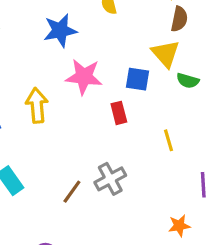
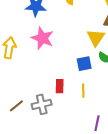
blue square: (137, 79) -> (84, 64), moved, turned -35
red rectangle: (119, 113) -> (60, 86), moved

